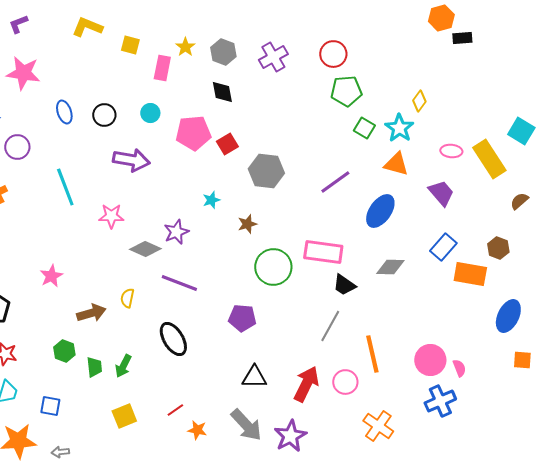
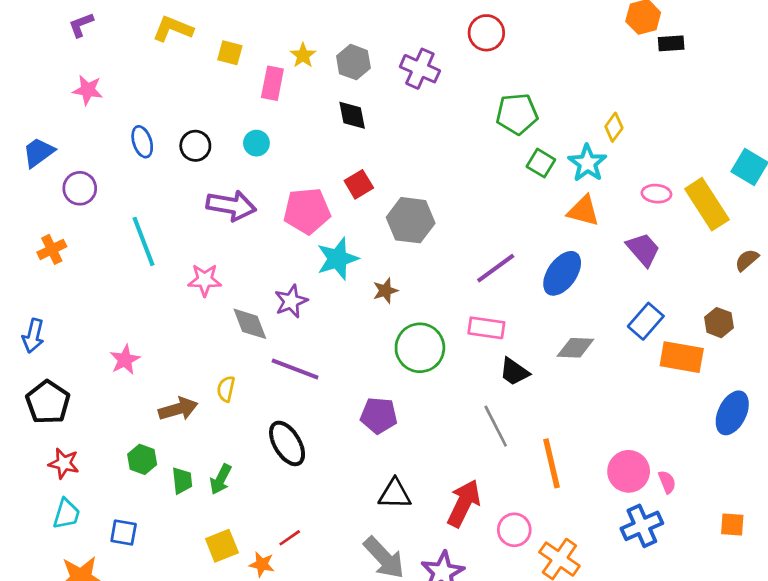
red circle: (333, 54) -> (486, 33), moved
purple cross: (273, 57) -> (420, 69), turned -36
pink star: (23, 73) -> (88, 90), size x0.7
pink pentagon: (193, 133) -> (307, 211), moved
purple line: (335, 182) -> (496, 268), moved
cyan star: (211, 200) -> (338, 259), size x1.8
gray diamond: (145, 249) -> (250, 324), turned 44
pink rectangle: (323, 252) -> (486, 328), size x0.7
gray line: (330, 326) -> (496, 426), turned -56
orange square: (522, 360) -> (732, 525), moved
pink circle: (345, 382) -> (514, 530), moved
orange star: (197, 430) -> (262, 564), moved

